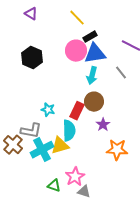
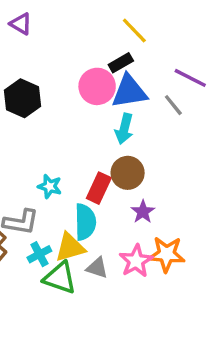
yellow line: (77, 18) -> (134, 30), moved
gray line: (121, 73) -> (173, 105), moved
cyan cross: (42, 150) -> (39, 254), size x0.6
pink star: (75, 177) -> (136, 261), moved
green triangle: (54, 186) -> (60, 278), moved, size x1.5
gray triangle: (84, 192) -> (97, 268), moved

